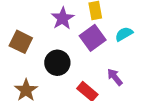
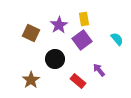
cyan semicircle: (124, 34) -> (117, 39), moved, turned 80
brown square: (21, 42) -> (31, 33), moved

